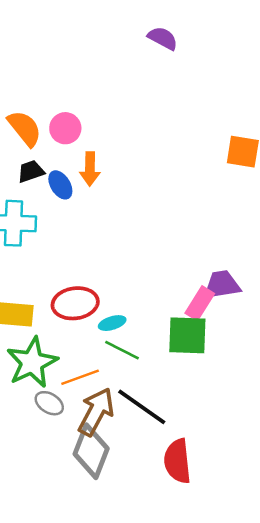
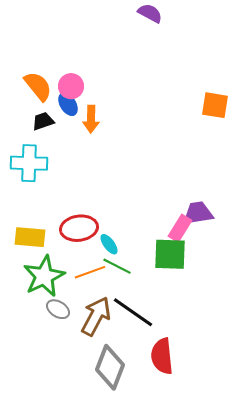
blue ellipse: (60, 185) -> (68, 104), moved
cyan ellipse: (112, 323) -> (109, 244), turned 70
orange line: (80, 377) -> (90, 272), moved
gray diamond: (91, 451) -> (110, 367), moved

